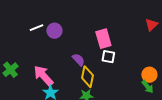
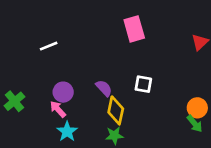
purple circle: (54, 31) -> (63, 92), moved
pink rectangle: (103, 39) -> (134, 29), moved
pink arrow: (43, 76) -> (58, 109), size x0.6

